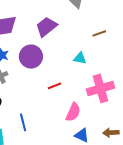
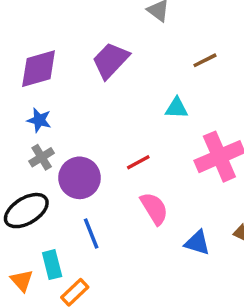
purple circle: (31, 57) -> (80, 178), moved
pink semicircle: (73, 112) -> (154, 208), moved, turned -48

